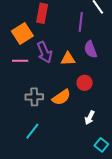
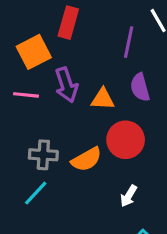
red circle: (85, 83) -> (126, 140), size x1.5
cyan line: (32, 131) -> (36, 193), moved

